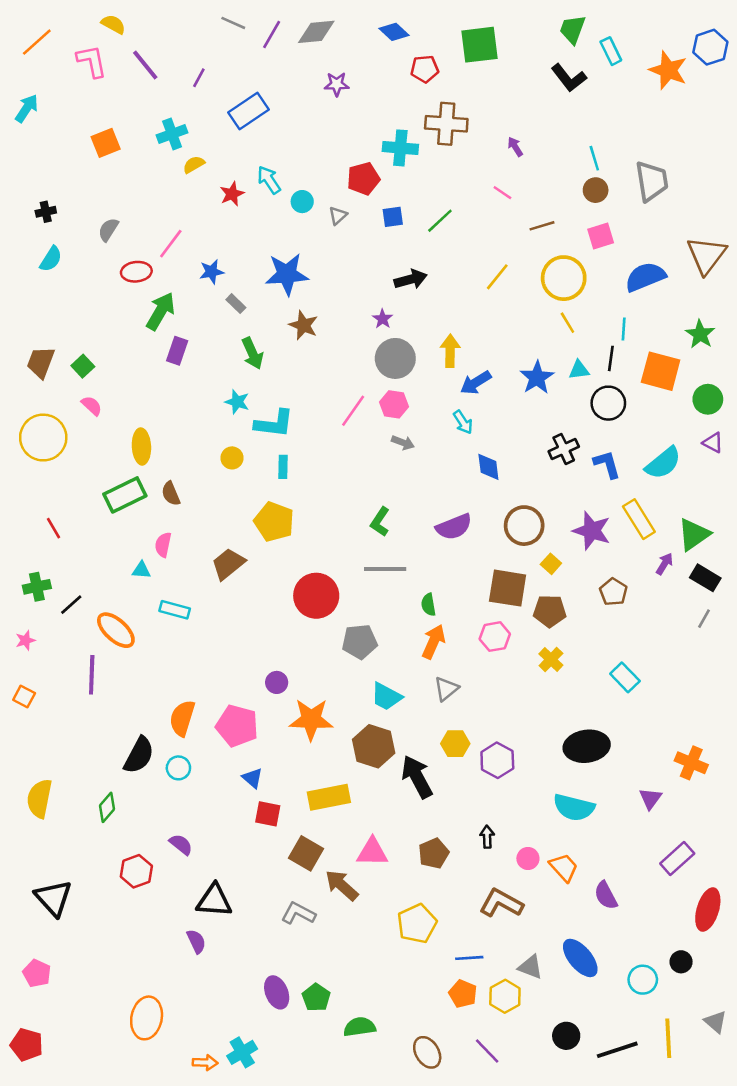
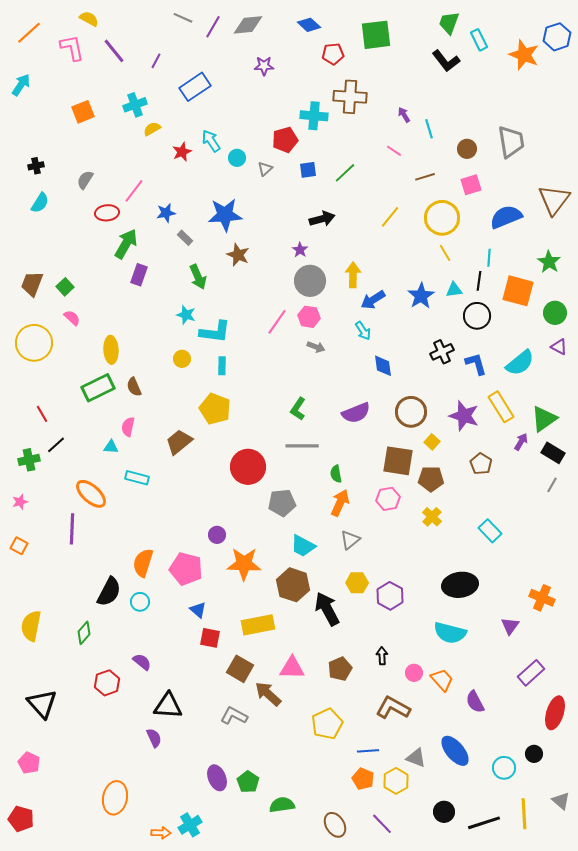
cyan line: (594, 158) -> (429, 129), moved
black line: (71, 605) -> (56, 445), moved

